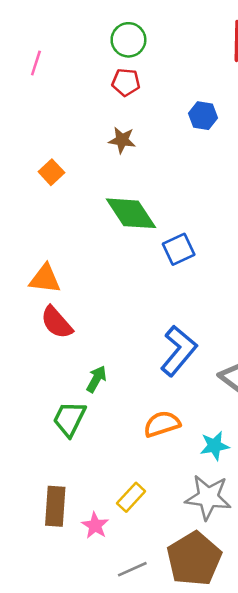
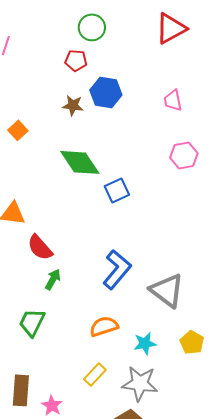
green circle: (128, 40) -> (92, 27), moved
blue hexagon: (203, 116) -> (106, 92), moved, size x1.4
red semicircle: (57, 322) -> (40, 247), moved
green arrow: (96, 379) -> (53, 279), moved
yellow rectangle: (131, 497) -> (95, 374), moved

